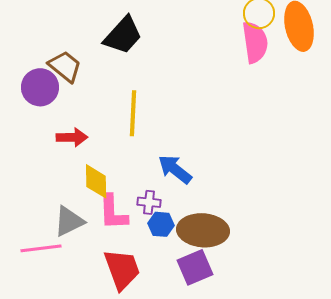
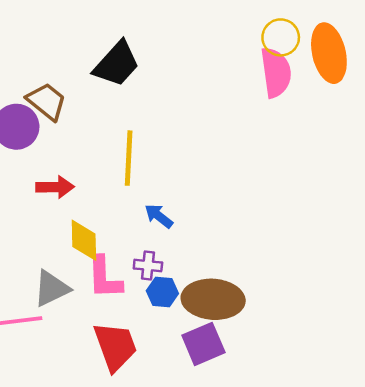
blue arrow: (175, 169) -> (159, 216), moved, size x0.7

